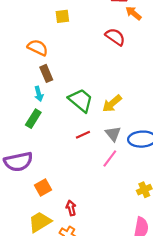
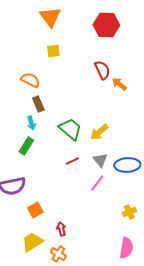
orange arrow: (133, 13) -> (119, 84), moved
red semicircle: (115, 37) -> (102, 70), turned 30

